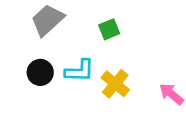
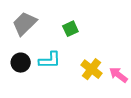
yellow cross: (115, 84) -> (92, 69), moved

